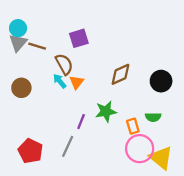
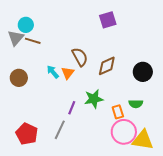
cyan circle: (18, 28) -> (26, 25), moved
purple square: (79, 38) -> (108, 20), moved
brown semicircle: (64, 64) -> (80, 57), moved
yellow triangle: (161, 158) -> (143, 140), turned -30

